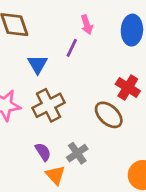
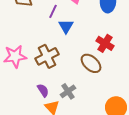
purple line: (72, 48) -> (53, 11), moved
blue triangle: (38, 64) -> (66, 26), moved

